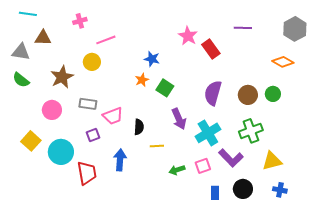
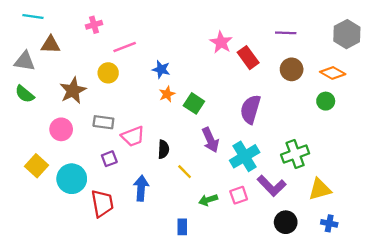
blue star: (152, 59) -> (161, 69), moved
green circle: (273, 94) -> (326, 101), moved
brown circle: (248, 95) -> (292, 69), moved
yellow line: (157, 146) -> (185, 172), turned 48
blue rectangle: (215, 193) -> (182, 227), moved

